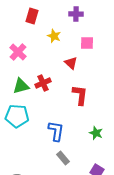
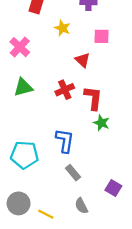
red cross: (43, 83) -> (65, 90), moved
cyan pentagon: (17, 116) -> (24, 155), moved
green star: (96, 133) -> (101, 123), moved

